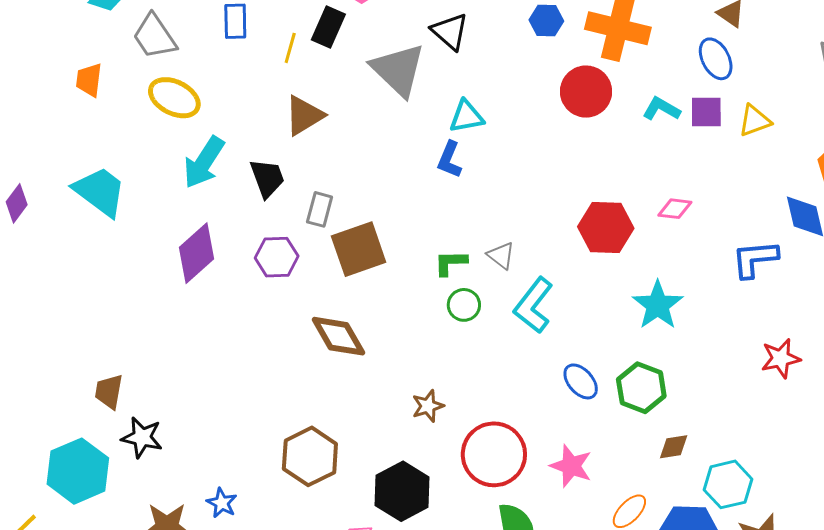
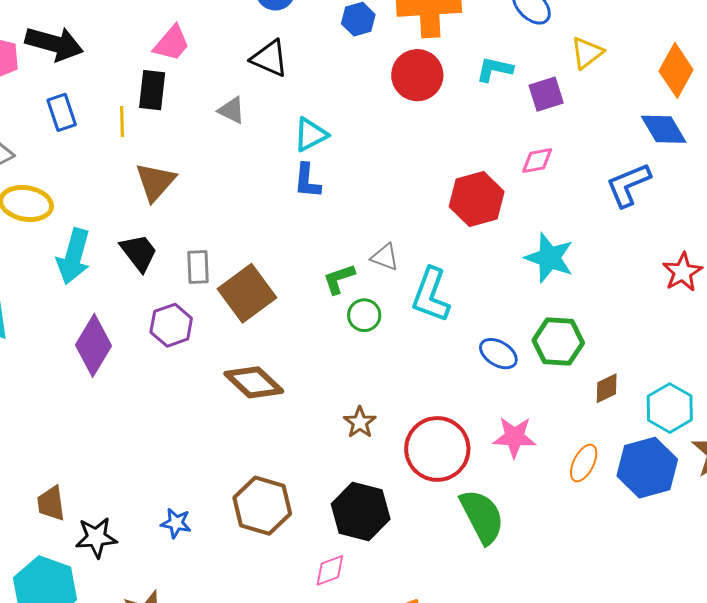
gray triangle: (398, 70) -> (232, 110), size x0.5
purple square: (706, 112) -> (546, 94), moved
blue star: (222, 503) -> (176, 523), moved

